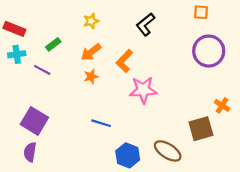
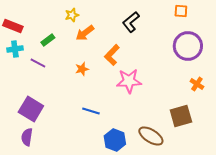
yellow star: (91, 21) -> (72, 15), moved
orange arrow: (91, 52) -> (85, 33), moved
orange cross: (222, 105) -> (197, 84), moved

